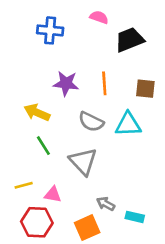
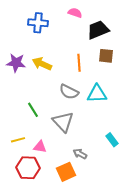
purple star: (66, 83) -> (16, 63), moved
brown square: (145, 89) -> (106, 56), moved
yellow arrow: (37, 112) -> (42, 64), moved
cyan rectangle: (135, 217) -> (112, 140), moved, turned 40

